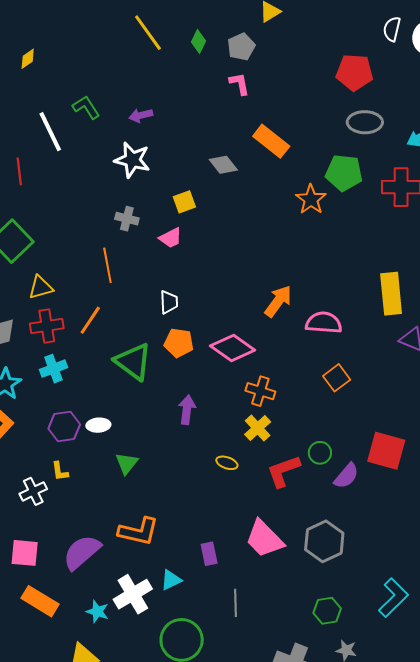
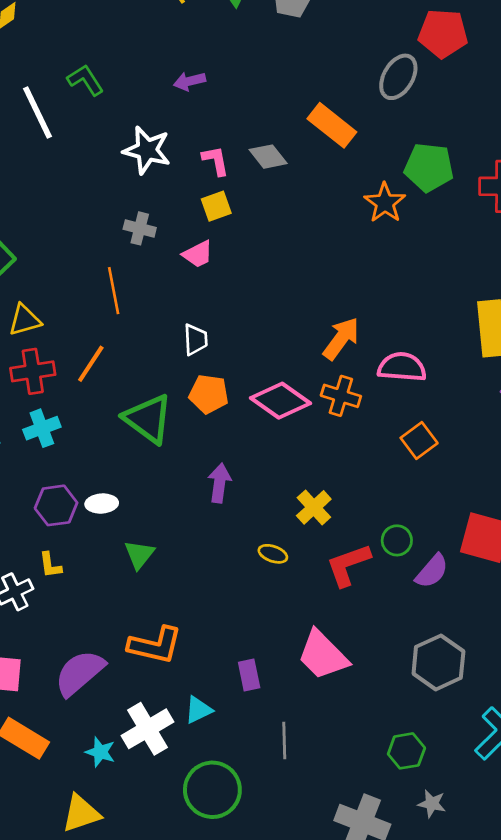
pink L-shape: (239, 84) -> (216, 161), moved
purple arrow: (141, 115) -> (190, 81), moved
gray ellipse: (365, 122) -> (398, 77), moved, turned -60
orange cross: (260, 391) -> (341, 396), moved
gray hexagon: (324, 541) -> (438, 662), moved

